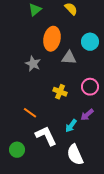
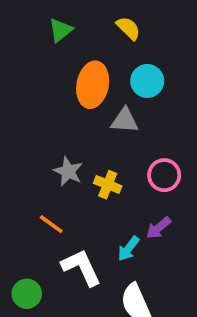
cyan circle: (90, 42) -> (147, 81), moved
gray star: (33, 64) -> (68, 171), moved

